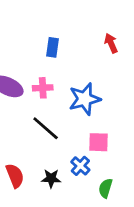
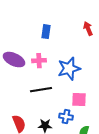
black line: (46, 128) -> (41, 90), turned -50
blue cross: (80, 166) -> (66, 117), turned -32

